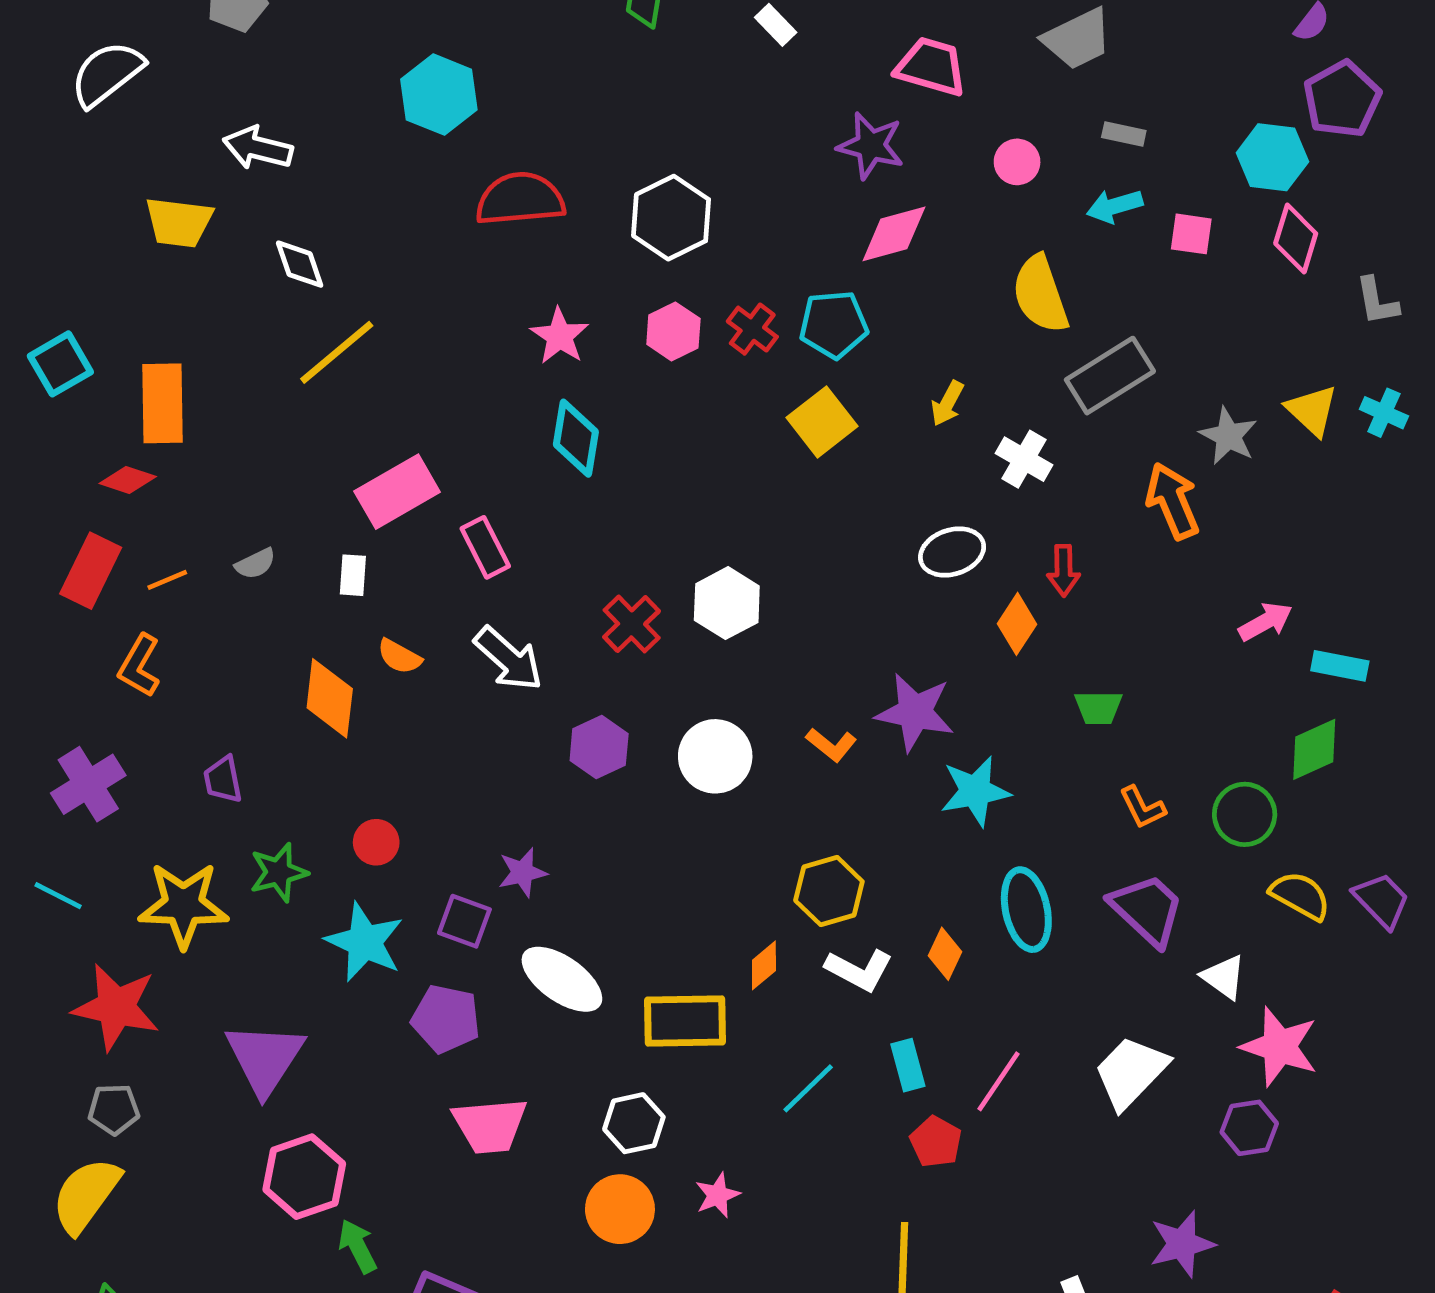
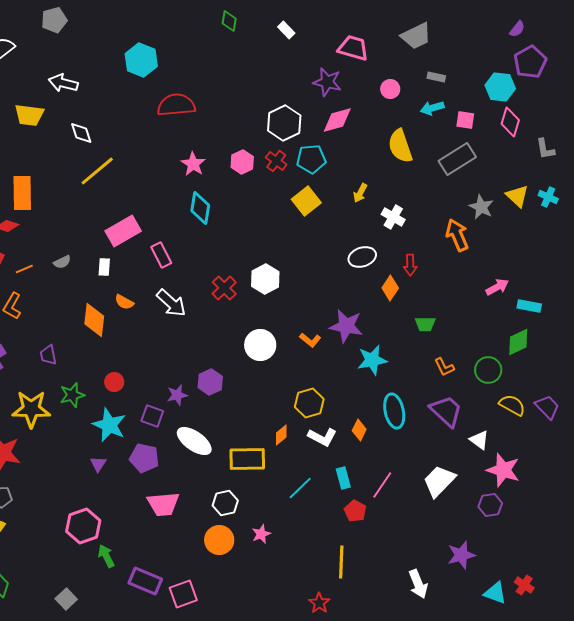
white hexagon: (671, 218) -> (284, 123), moved
gray rectangle: (1110, 376) -> (457, 159), moved
purple hexagon: (599, 747) -> (210, 382), moved
purple triangle: (265, 1058) -> (98, 464), moved, size x0.5

